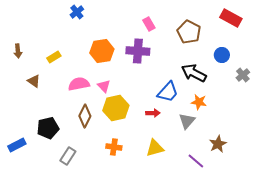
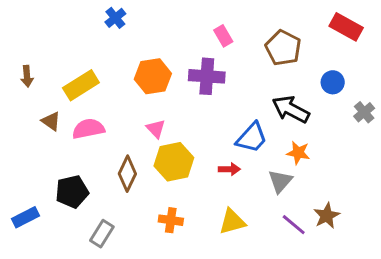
yellow rectangle: (54, 57) -> (81, 85), size x1.6
pink semicircle: (79, 84) -> (88, 129), moved
purple line: (196, 161) -> (294, 225), moved

